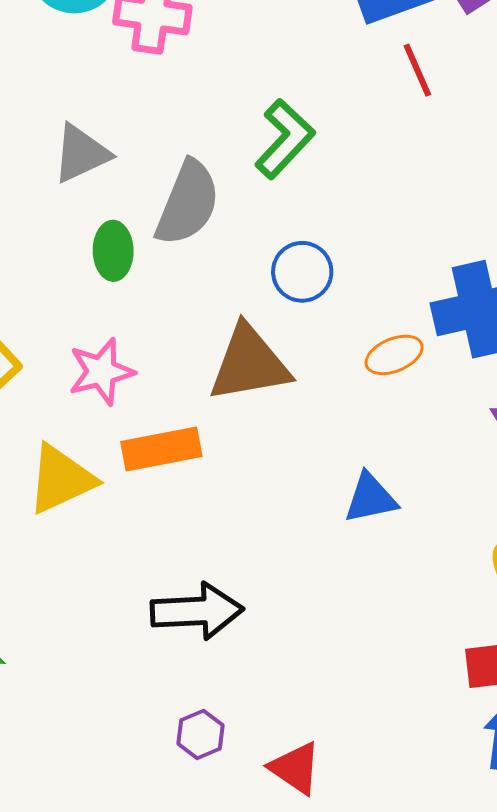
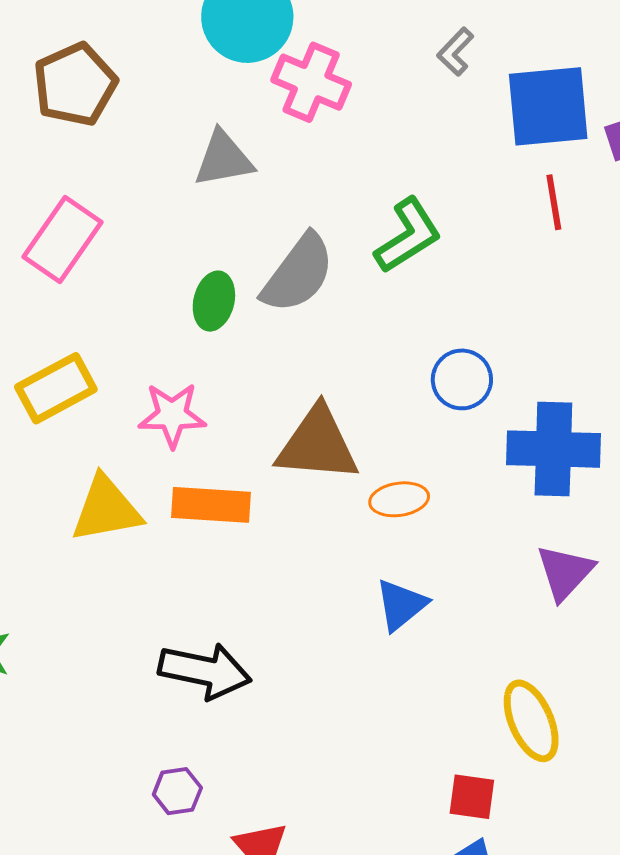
gray triangle: (81, 154) -> (224, 159), moved
blue circle: (302, 272) -> (462, 379), moved
orange ellipse: (394, 355) -> (399, 499), moved
blue triangle: (370, 498) -> (401, 605), turned -42

